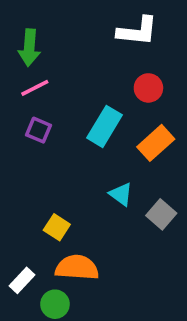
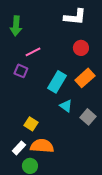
pink line: (35, 88) -> (33, 52), moved
cyan rectangle: (104, 126) -> (57, 82), moved
white rectangle: (22, 280) -> (19, 148), moved

